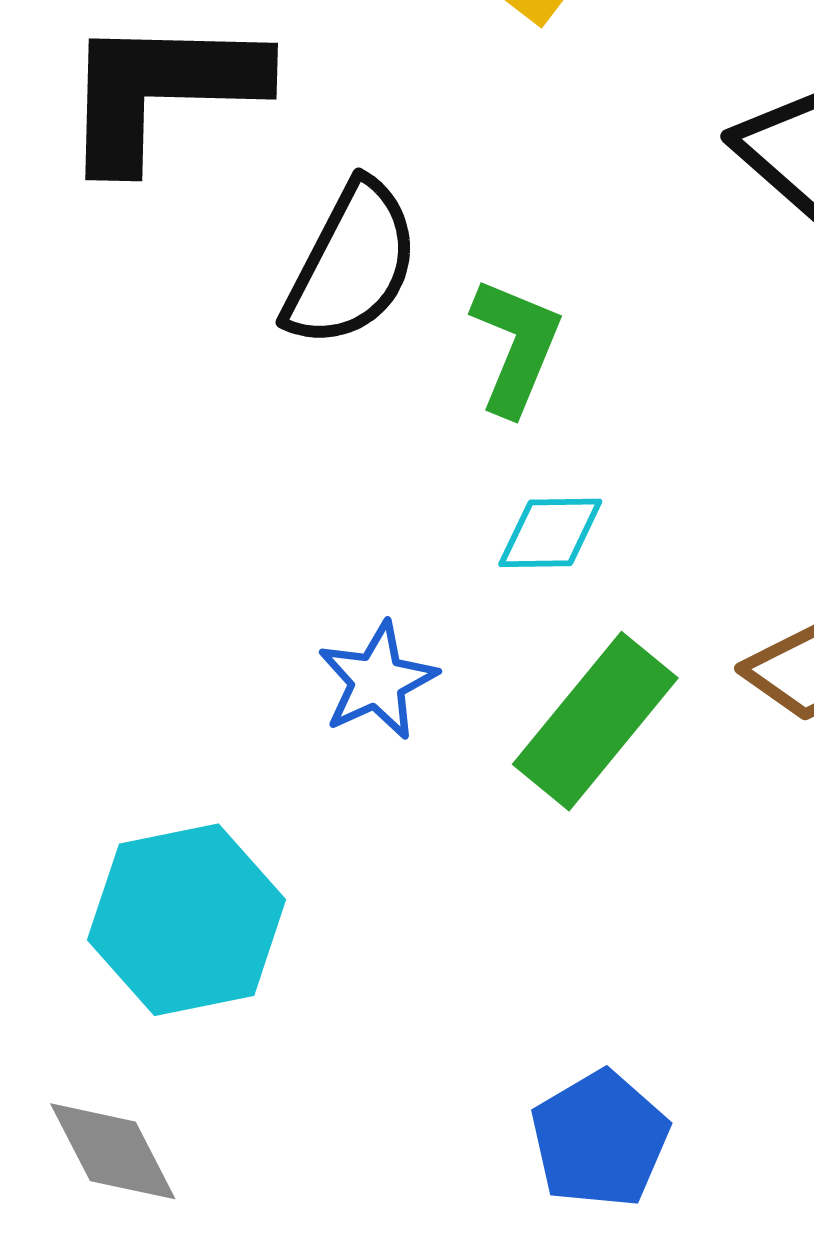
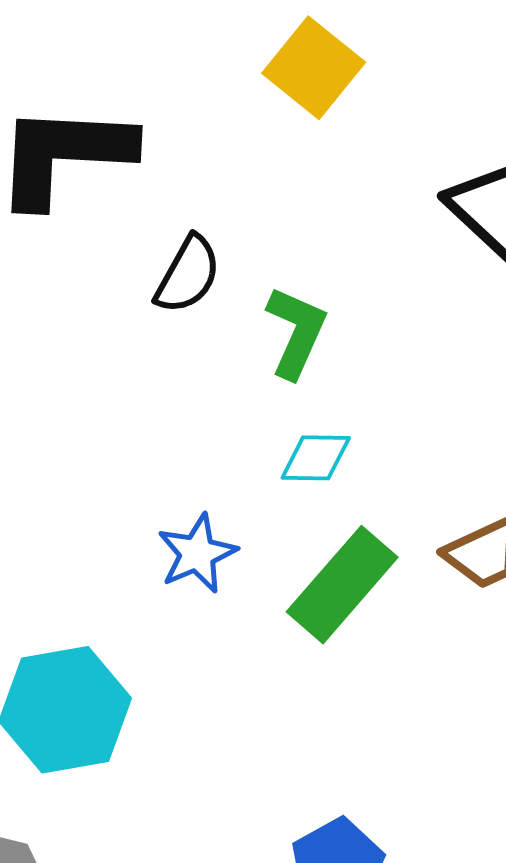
black semicircle: (352, 264) -> (188, 275), size x0.7

